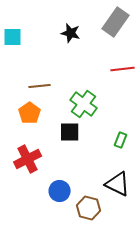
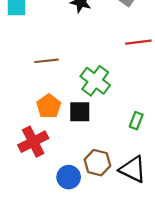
orange pentagon: (30, 113) -> (49, 106), moved
brown hexagon: (89, 208) -> (97, 163), moved

